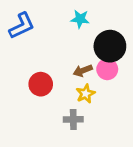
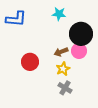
blue L-shape: (22, 26) -> (16, 19), turned 30
gray cross: (73, 119) -> (65, 88), moved, turned 32

